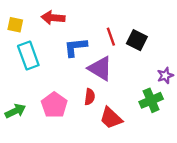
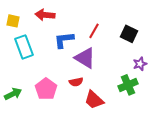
red line: (111, 37) -> (94, 31), turned 49
black square: (137, 40) -> (129, 34), moved
red semicircle: (90, 97) -> (76, 82), turned 72

